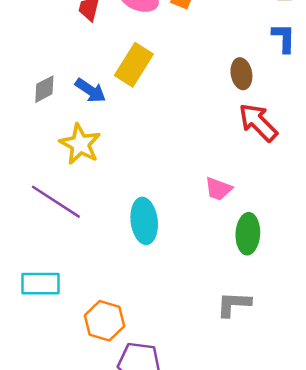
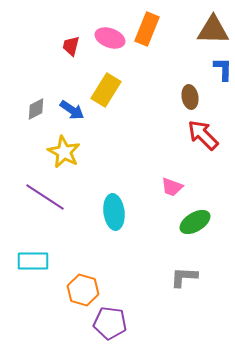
green ellipse: (248, 234) -> (195, 222), turned 56

